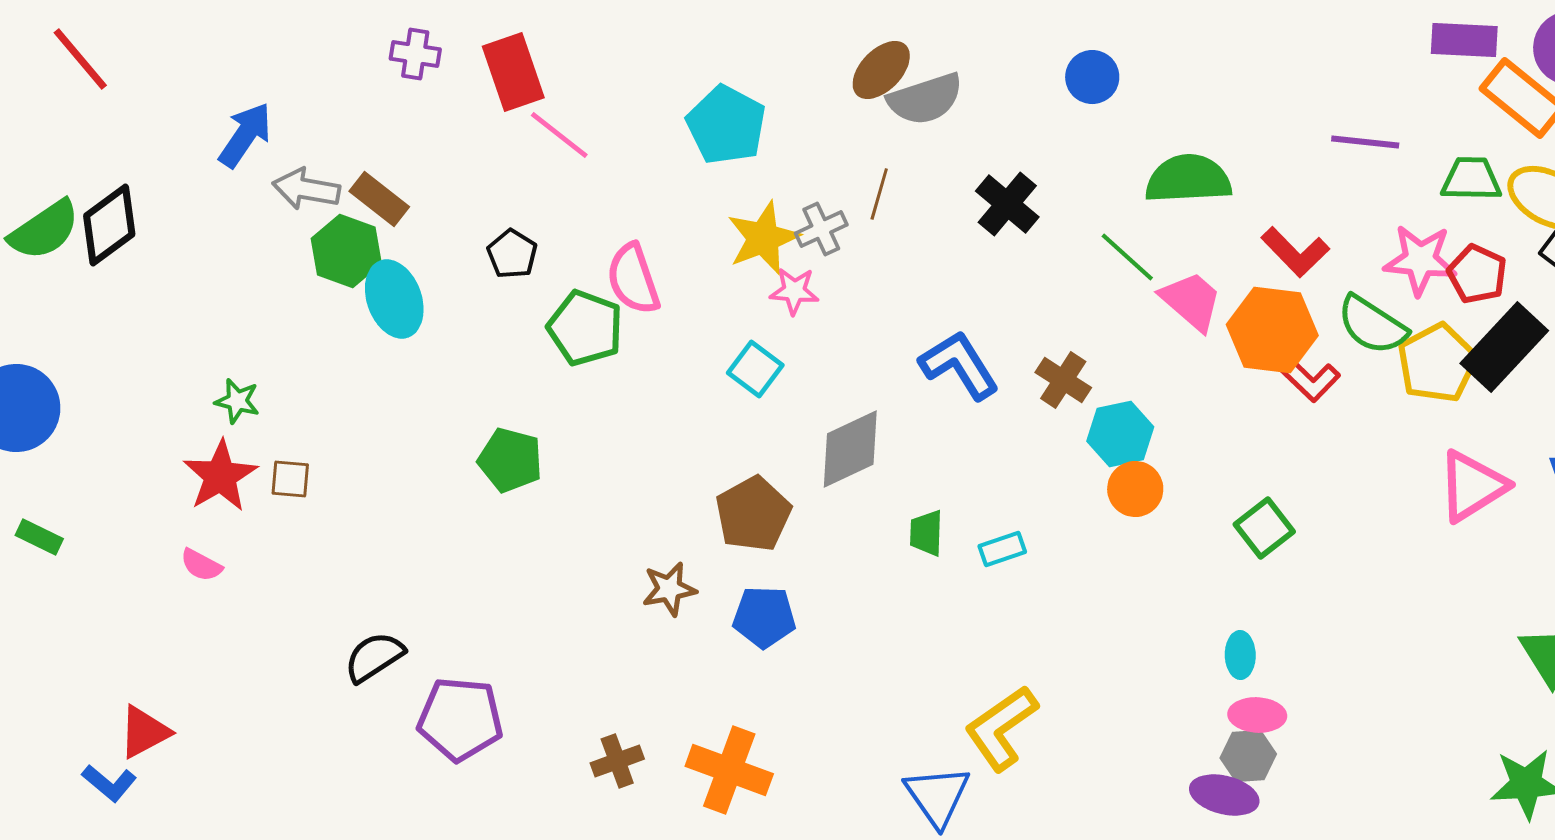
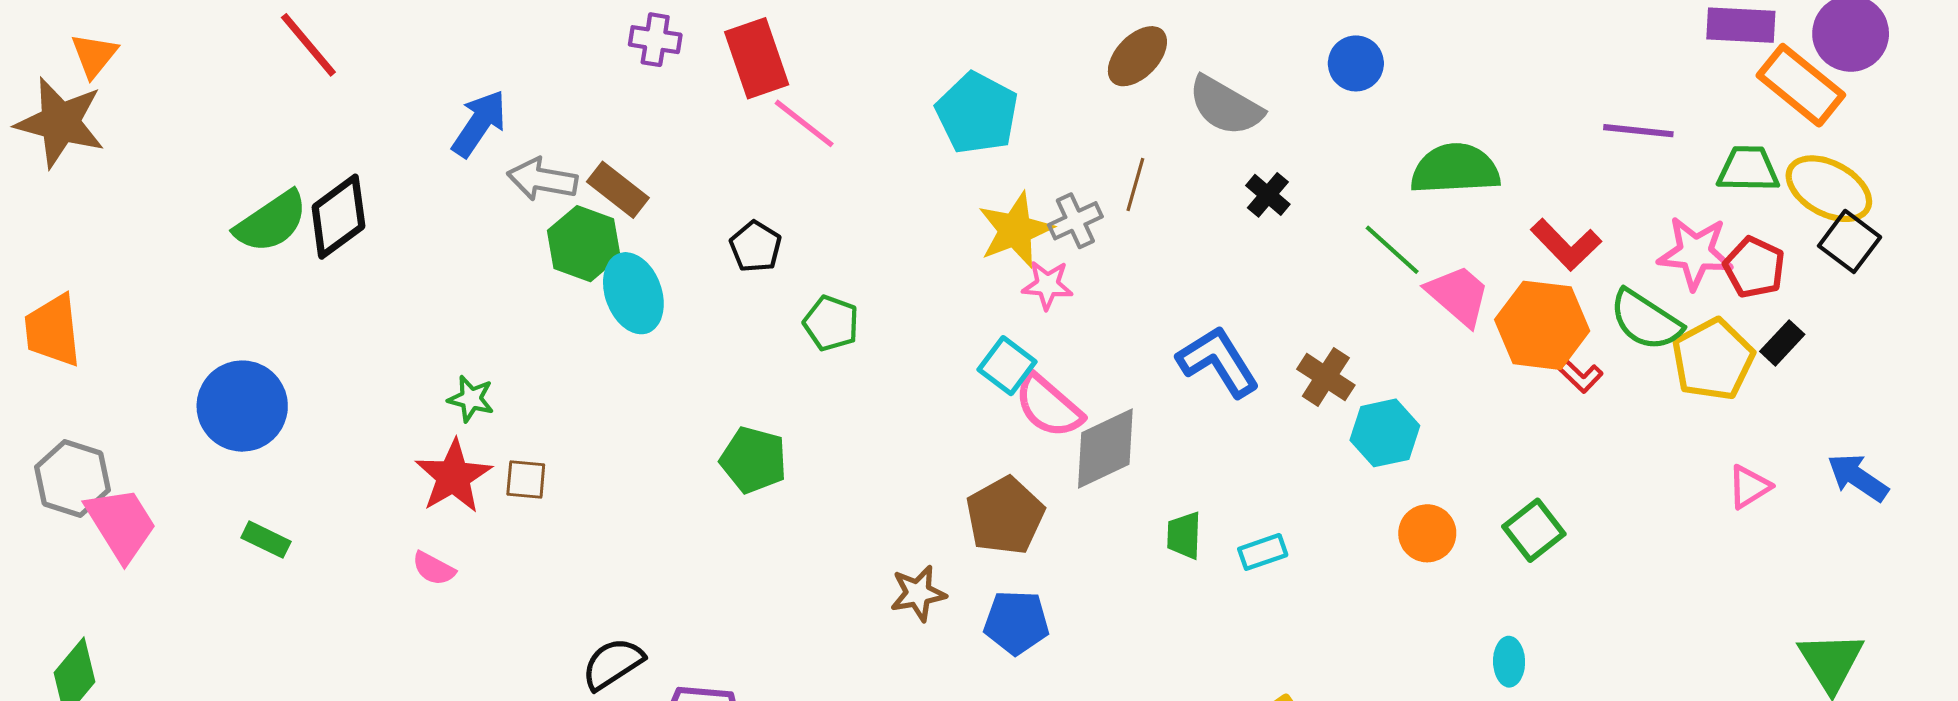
gray semicircle: (925, 99) -> (1225, 106), moved, turned 48
black cross: (1007, 204) -> (1268, 195), size x0.7
pink semicircle: (633, 279) -> (1048, 406), moved, turned -30
green pentagon: (585, 328) -> (831, 323), size x0.7
black rectangle: (1504, 347) -> (1782, 343), size x0.5
red L-shape: (1309, 379) -> (1580, 376), size x0.7
pink triangle: (1472, 486) -> (1749, 487), size x0.6
orange circle: (1135, 489) -> (1427, 533), moved

